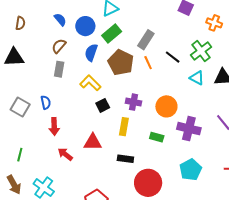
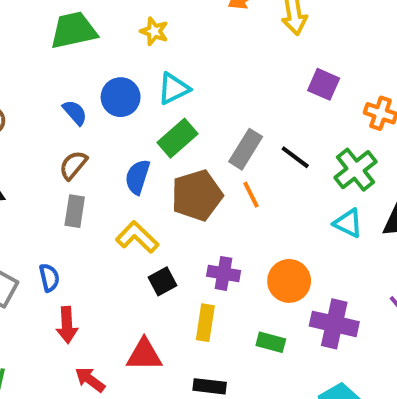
blue circle: (85, 26) -> (121, 97), moved
black line: (173, 57) -> (295, 157), moved
brown pentagon: (121, 62) -> (197, 195), turned 30

